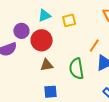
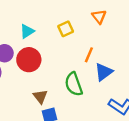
yellow square: (69, 20) -> (66, 29), moved
brown triangle: (47, 65) -> (40, 97), moved, turned -48

